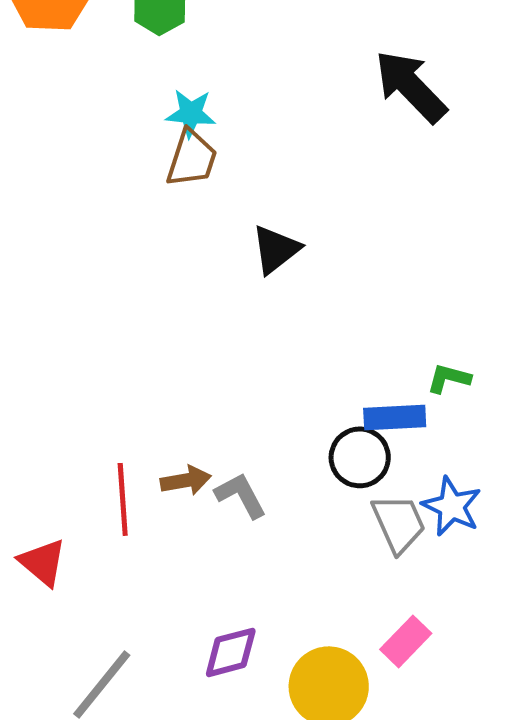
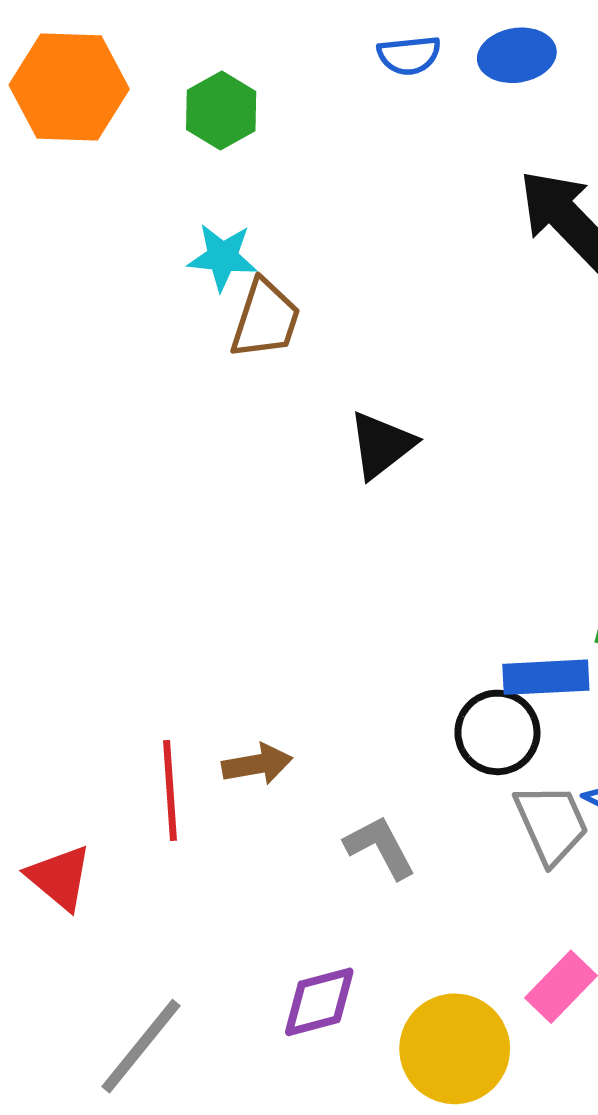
cyan star: (191, 113) -> (222, 257), moved
gray L-shape: (241, 495) -> (380, 847), moved

